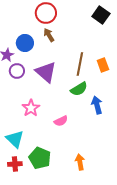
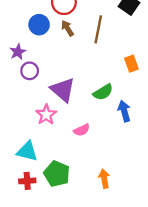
blue circle: (25, 43) -> (39, 25), moved
brown line: (80, 64) -> (98, 29), moved
purple triangle: (46, 72) -> (63, 90), moved
cyan triangle: (15, 139) -> (27, 151), turned -30

